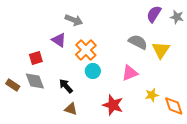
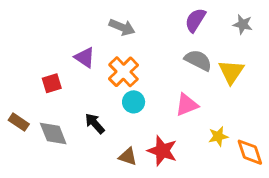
purple semicircle: (154, 14) -> (195, 20), moved
gray star: (177, 17) -> (243, 24), moved
gray arrow: (74, 20) -> (122, 27), moved
gray diamond: (35, 81) -> (53, 134), moved
brown triangle: (71, 109) -> (128, 156), moved

